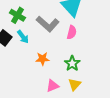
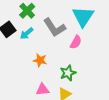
cyan arrow: (23, 37) -> (27, 33), turned 72

